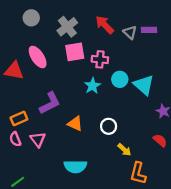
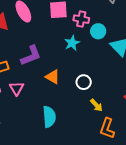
cyan circle: (120, 79) -> (98, 31), moved
cyan semicircle: (75, 166) -> (49, 117), turned -100

